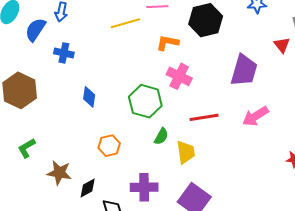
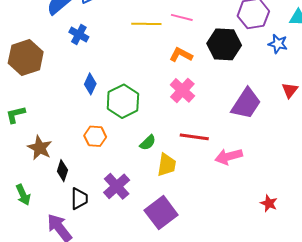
green hexagon: (145, 101) -> (123, 101), moved
pink arrow: (255, 116) -> (229, 156), moved
purple cross: (144, 187) -> (117, 186), turned 32
black diamond: (88, 188) -> (62, 171), turned -60

